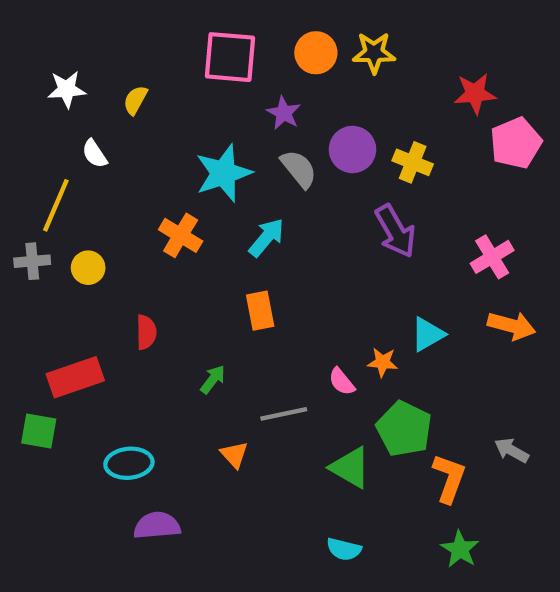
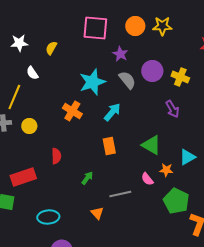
purple arrow: (395, 231) -> (172, 109), size x0.7
green triangle: (350, 468) -> (151, 145), moved

